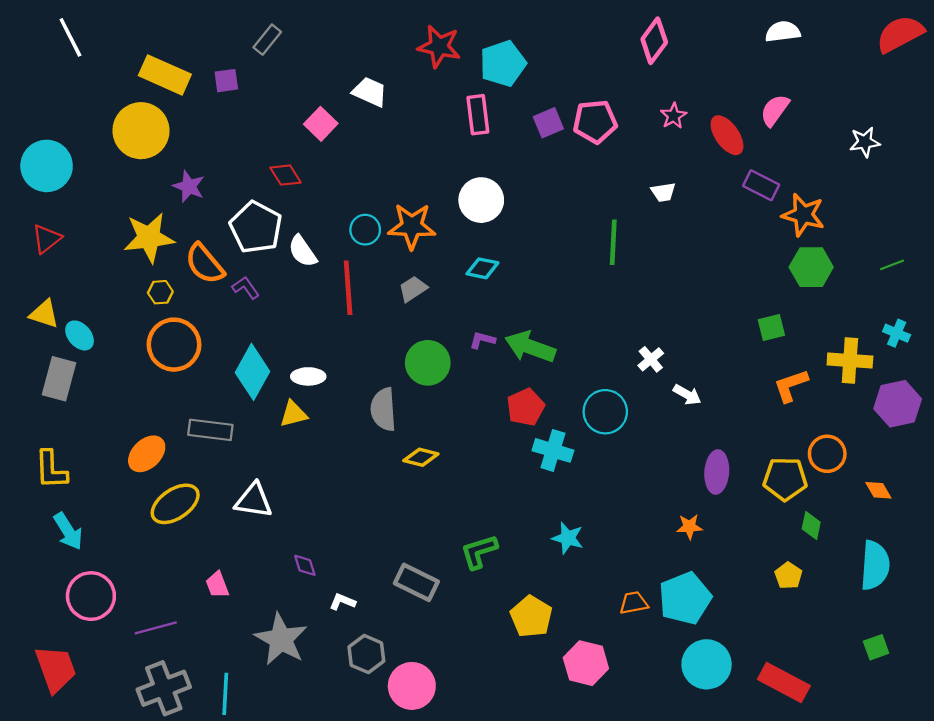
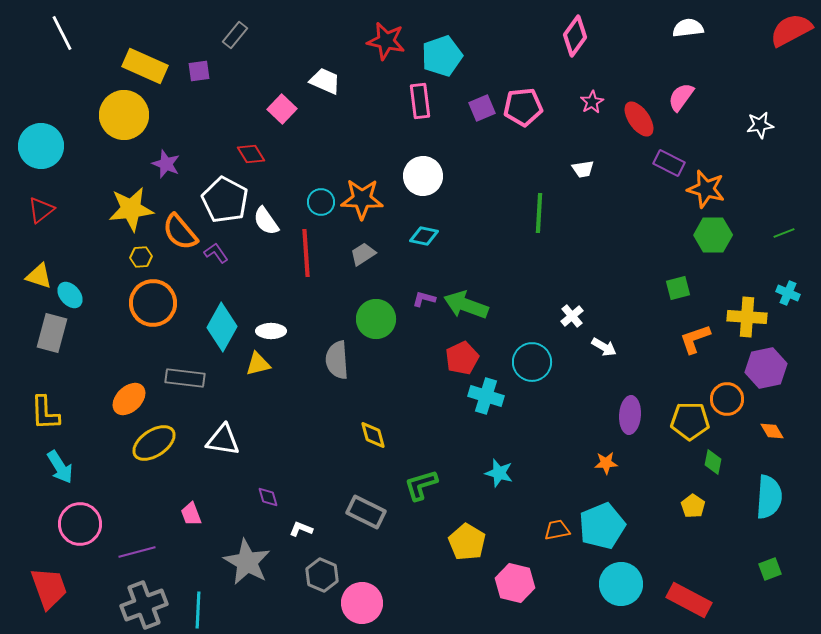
purple hexagon: (898, 404) -> (766, 368), moved
yellow diamond: (421, 457) -> (373, 435), moved, turned 60

